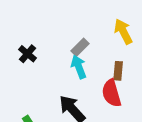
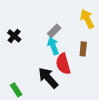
red semicircle: (111, 93) -> (63, 64), moved

